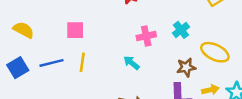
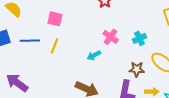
pink cross: (146, 36) -> (111, 37), turned 35
cyan arrow: (131, 63) -> (94, 55), turned -80

